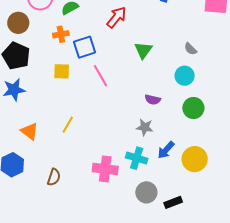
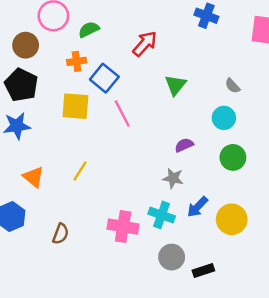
blue square: (84, 47) -> (104, 78), turned -35
yellow square: (62, 71) -> (75, 106), size x1.4
purple semicircle: (153, 100) -> (184, 145), turned 140

